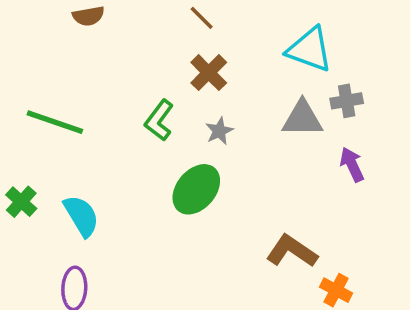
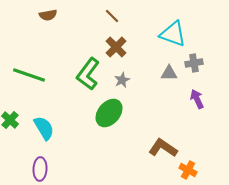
gray triangle: (302, 119) -> (169, 73), size x0.7
green L-shape: (159, 120) -> (88, 74), size x1.4

